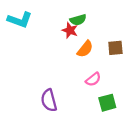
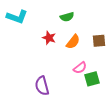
red star: (70, 30) -> (49, 38), moved
green square: (107, 103) -> (92, 79), moved

